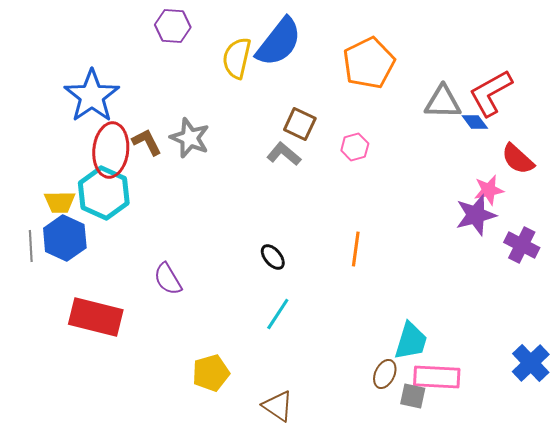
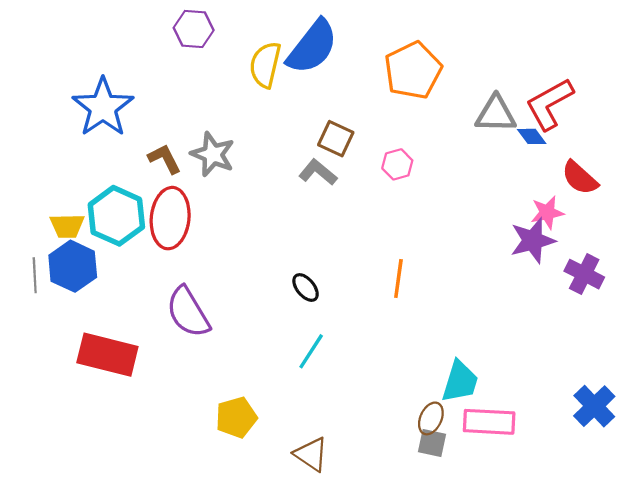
red ellipse: (111, 150) -> (170, 218), moved
purple semicircle: (168, 279) -> (188, 312), size x1.4
gray square: (413, 396) -> (432, 443), moved

